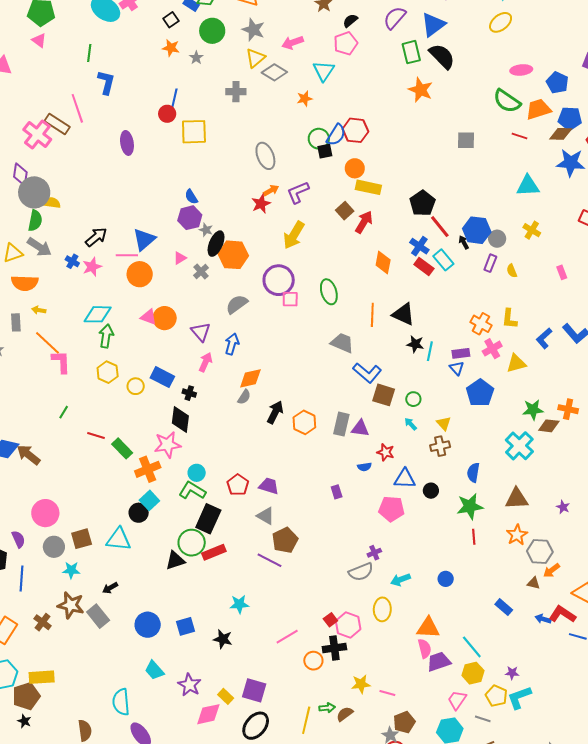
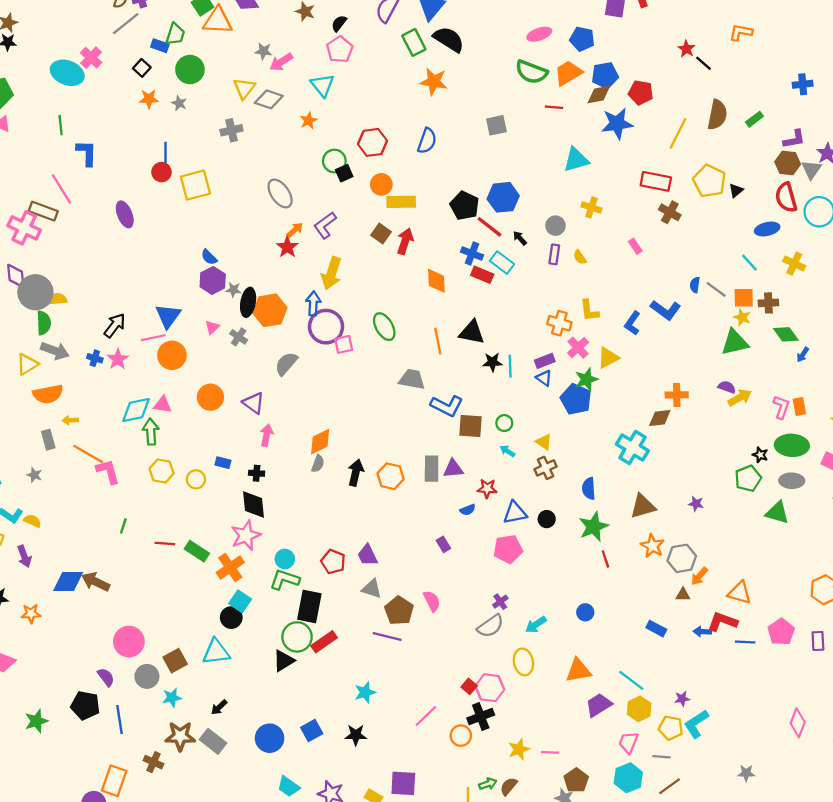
gray star: (253, 30) -> (263, 51), moved, size x0.7
blue semicircle: (336, 135) -> (427, 141), moved
blue hexagon: (477, 230) -> (503, 197), moved
pink triangle: (149, 317) -> (163, 405), moved
blue arrow: (232, 344) -> (313, 303), moved
blue rectangle: (162, 377) -> (223, 463), size x0.6
green star: (533, 410) -> (586, 379), moved
purple trapezoid: (269, 486) -> (368, 555), turned -120
pink semicircle: (425, 649) -> (432, 601), moved

